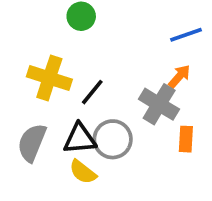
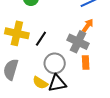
black triangle: (80, 139) -> (57, 83), moved
orange rectangle: (186, 139) -> (86, 63), moved

